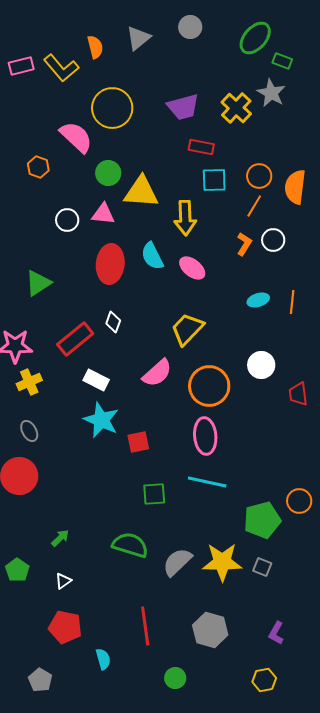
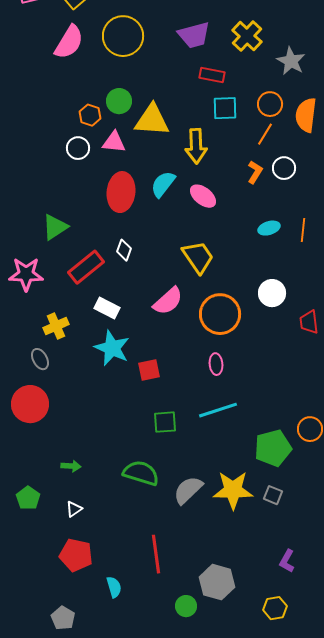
gray star: (271, 93) -> (291, 61), moved
pink semicircle: (76, 137) -> (69, 42), moved, turned 78
orange hexagon: (38, 167) -> (90, 115), moved
cyan semicircle: (152, 256) -> (163, 184), turned 64
green triangle: (38, 283) -> (55, 227), moved
yellow trapezoid: (187, 329) -> (198, 257), turned 102
yellow cross: (29, 382) -> (56, 326), moved
pink ellipse: (205, 436) -> (216, 364), size x0.6
cyan line: (207, 482) -> (218, 410), turned -30
green arrow: (60, 538) -> (71, 466), turned 48
gray hexagon: (210, 630) -> (217, 582), moved
gray pentagon: (40, 680) -> (63, 618), moved

